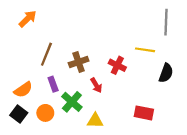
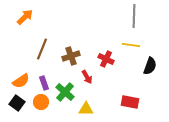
gray line: (166, 22) -> (134, 16), moved
purple rectangle: (53, 84) -> (44, 83), moved

